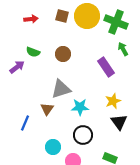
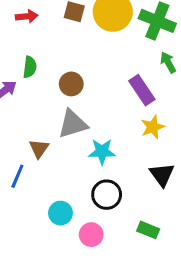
green semicircle: (33, 52) -> (30, 67), turned -104
brown circle: (63, 54) -> (71, 84), moved
yellow star: (113, 101) -> (153, 127), moved
brown triangle: (47, 109) -> (39, 149), moved

